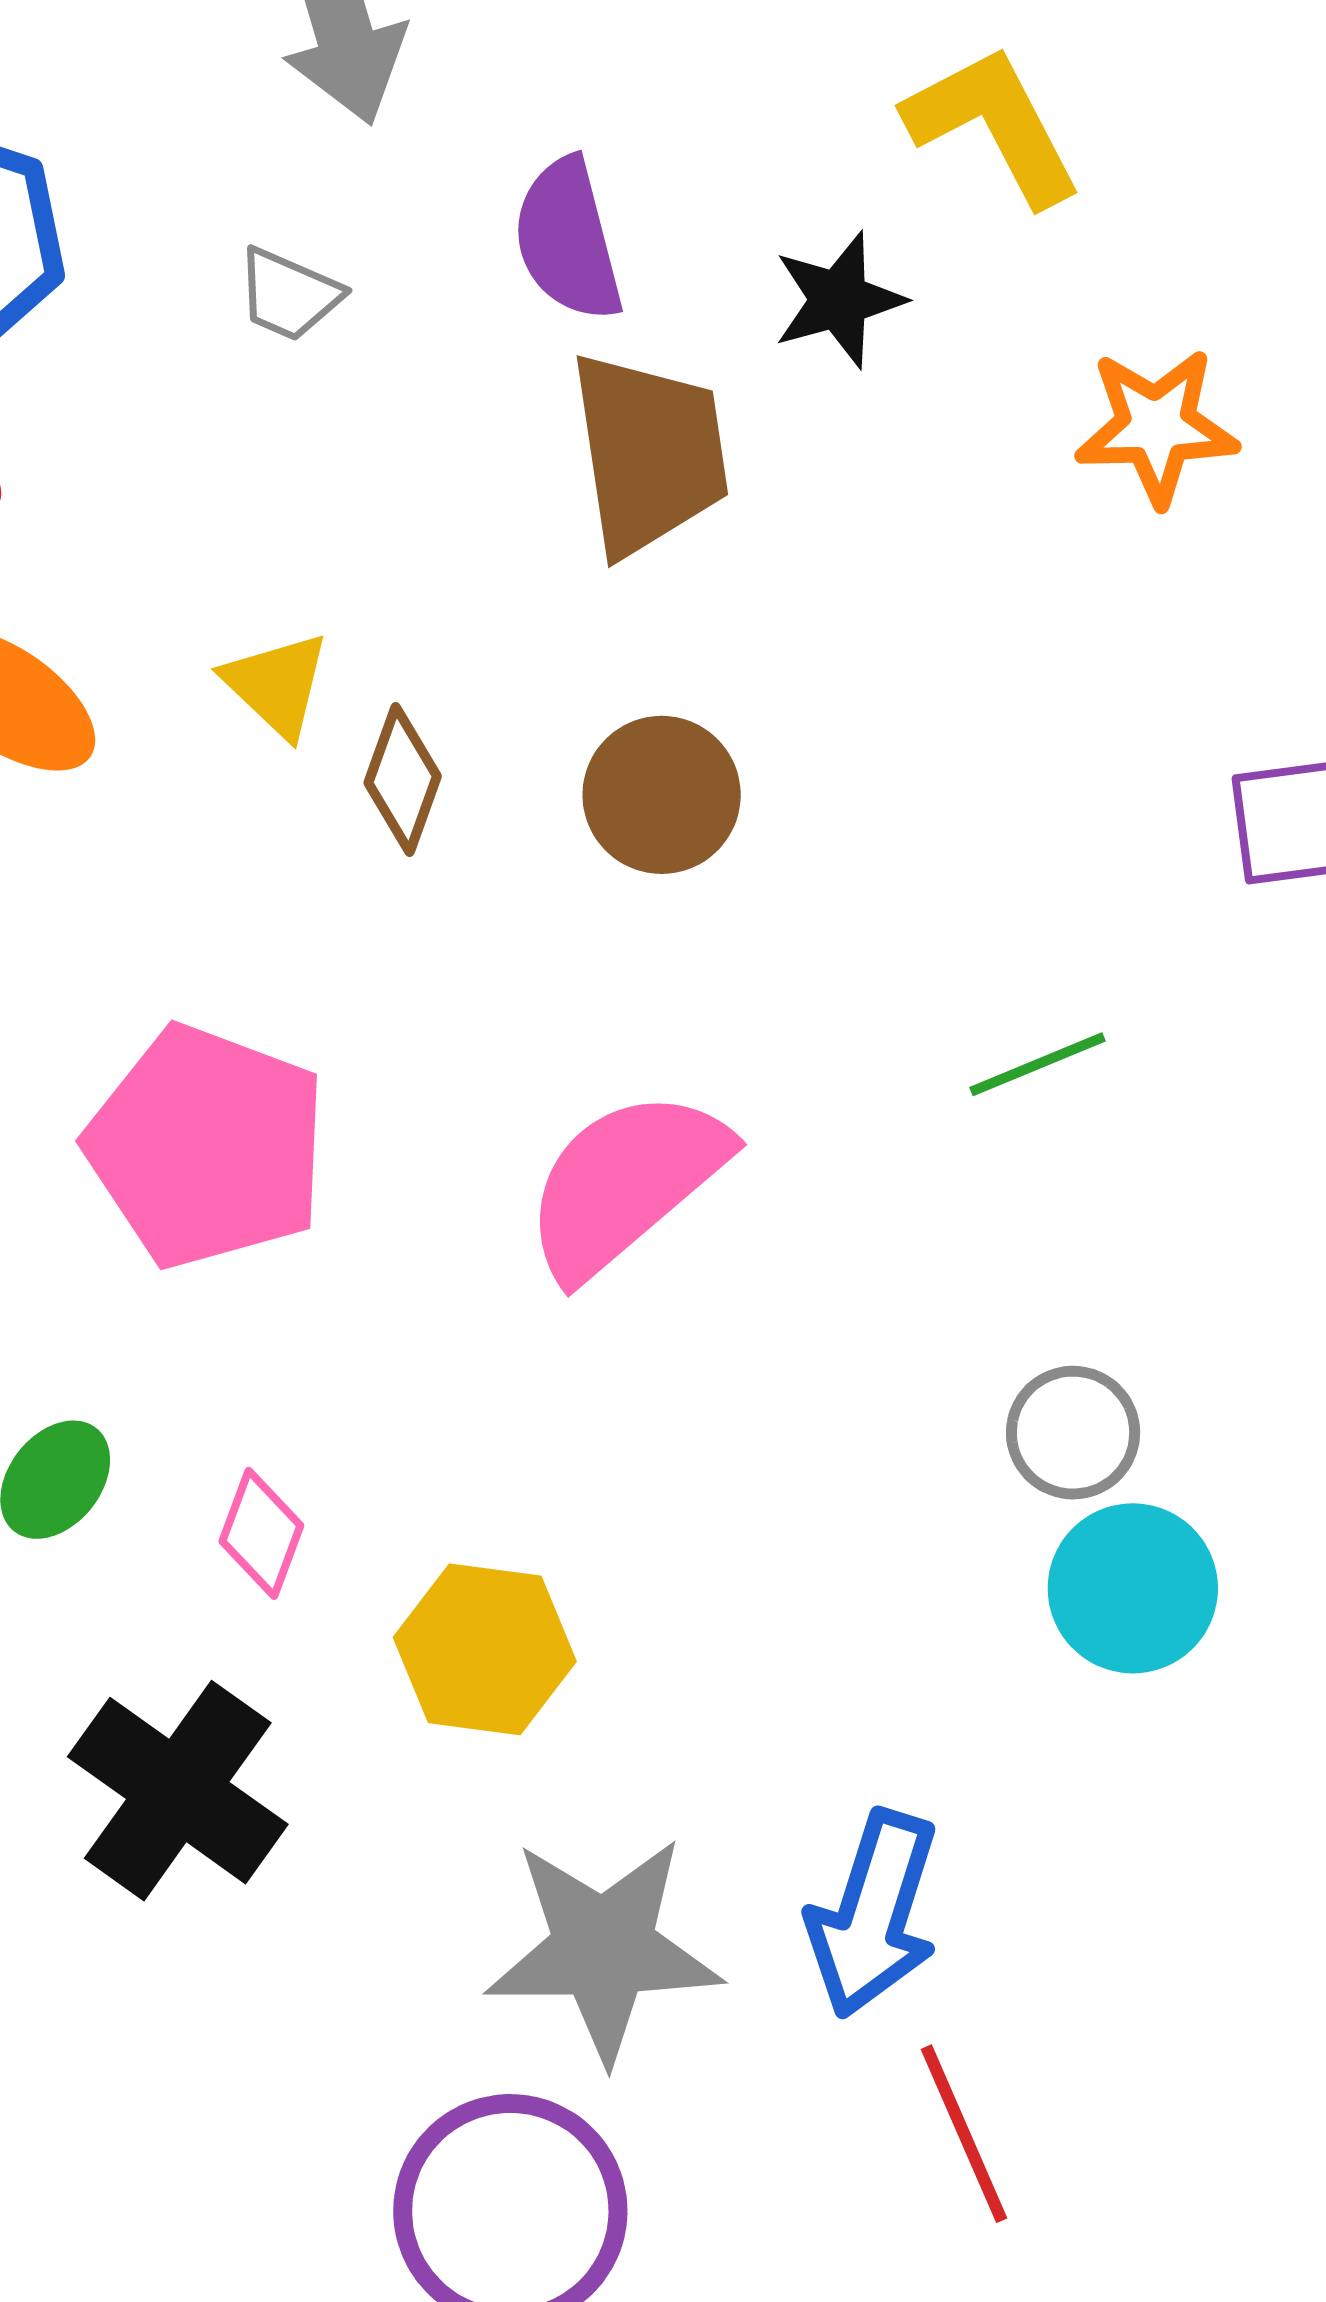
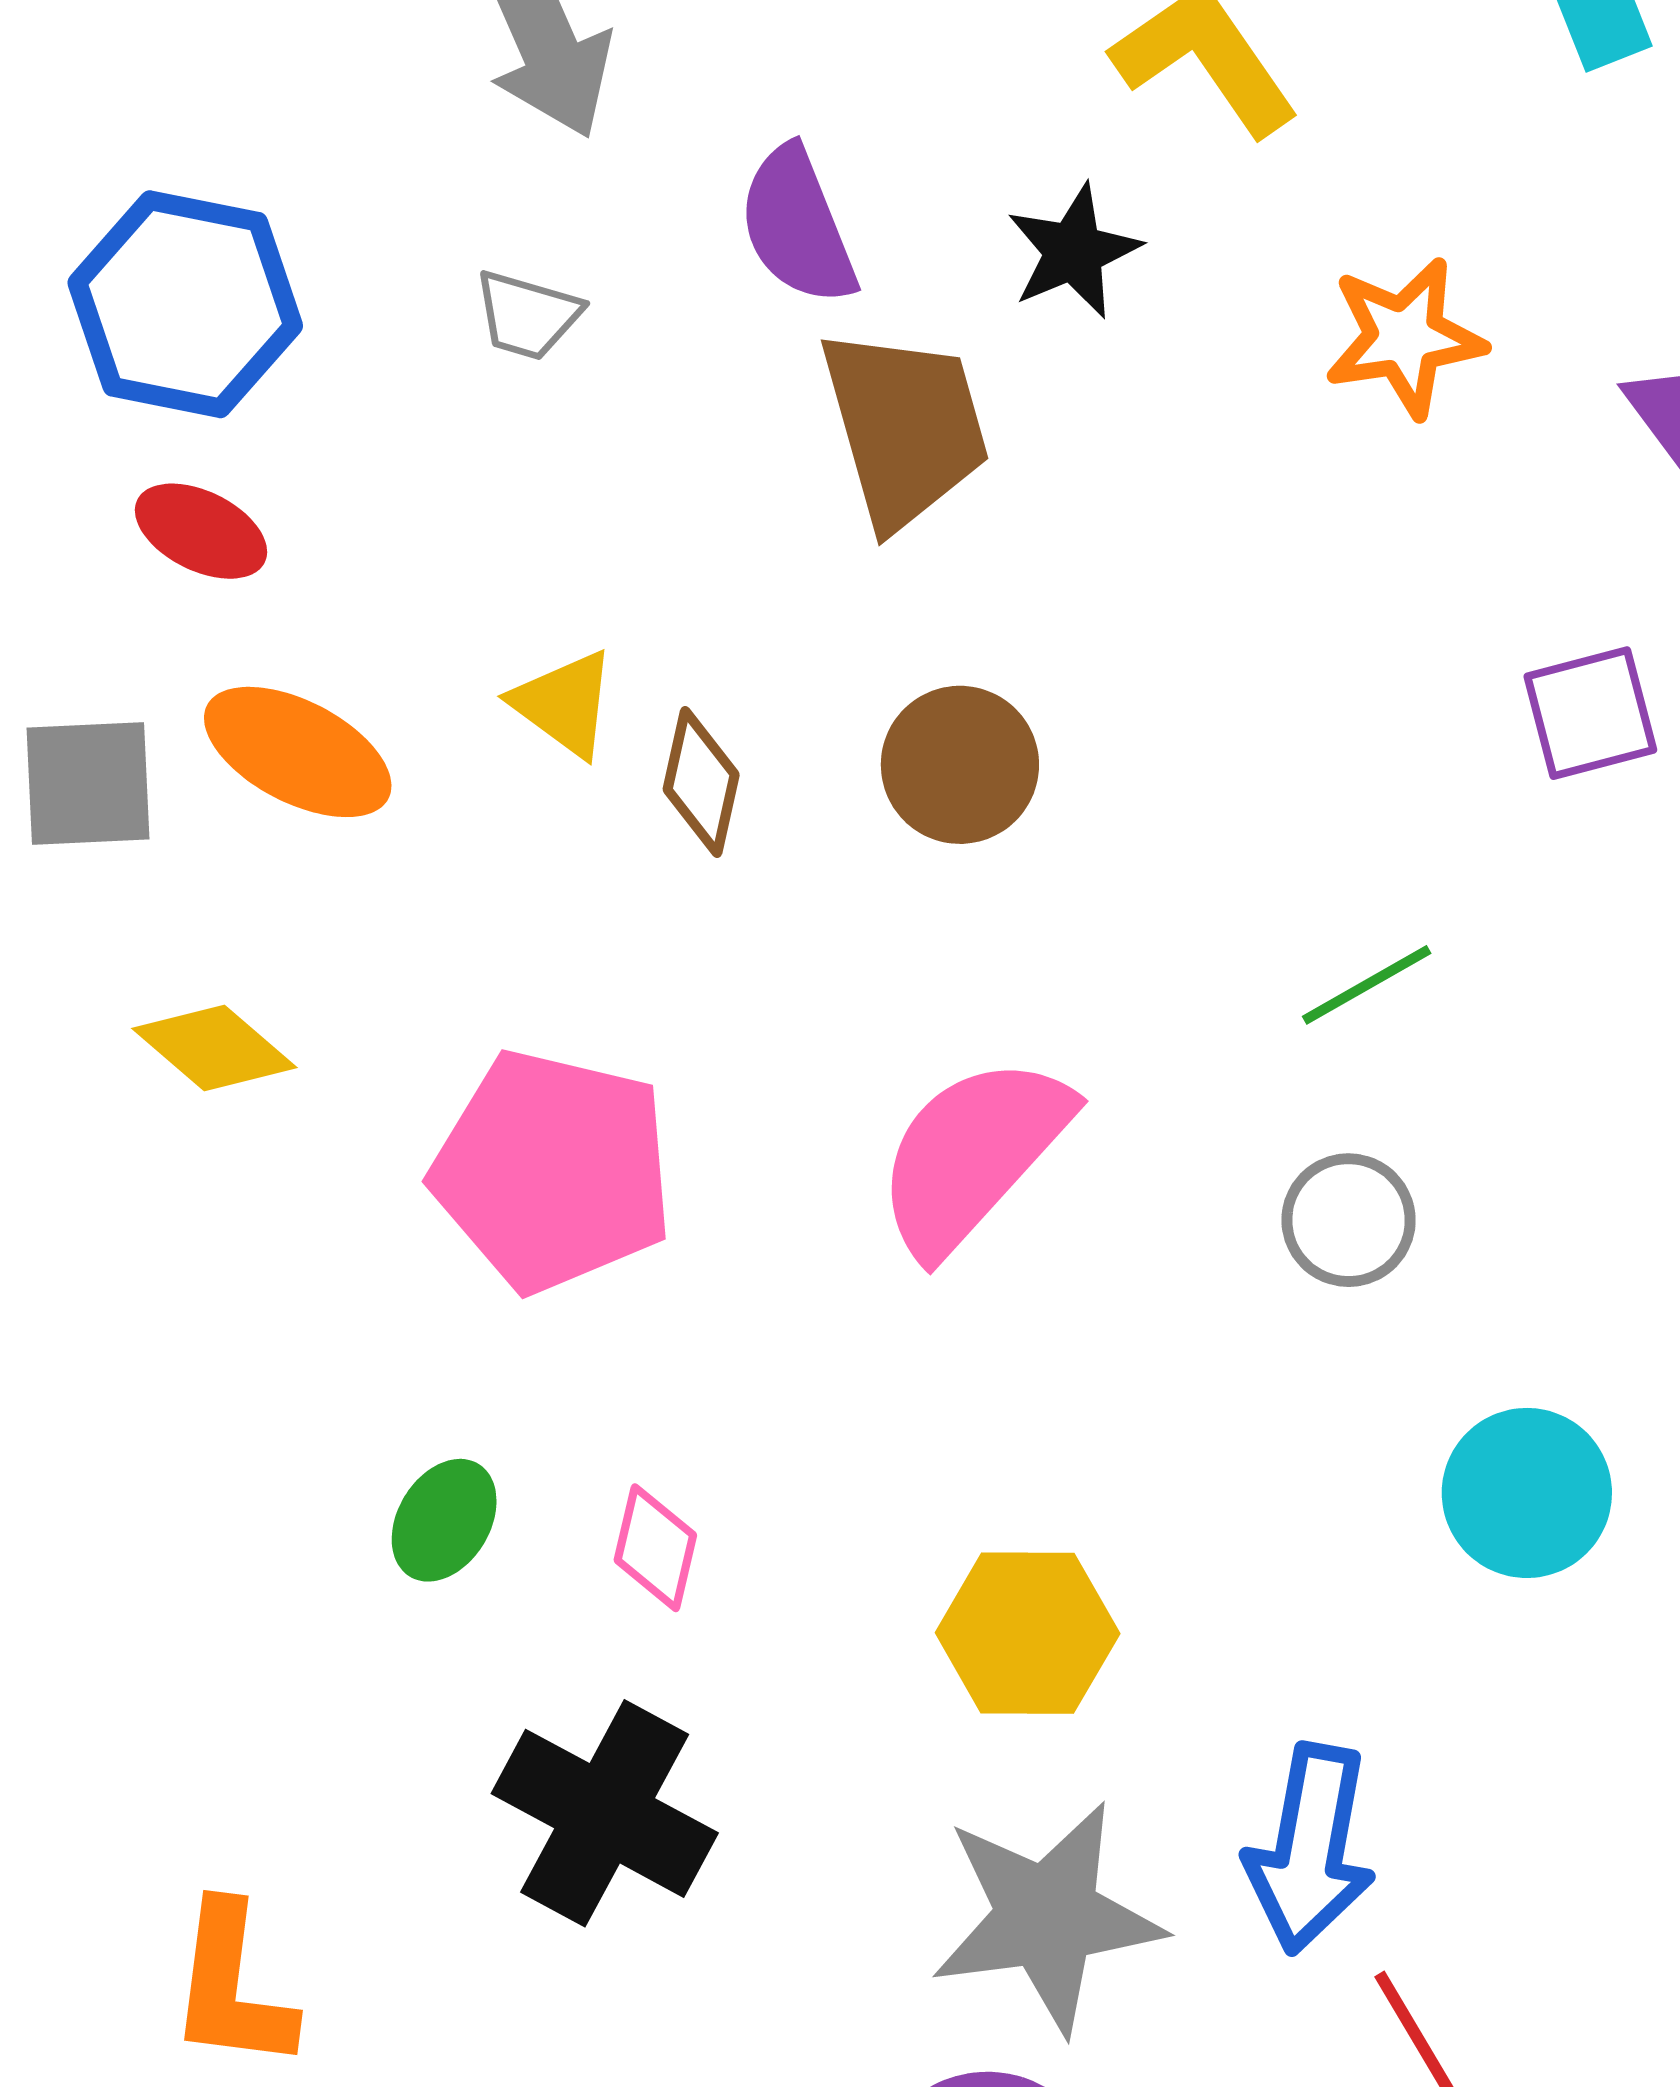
gray circle: (1073, 1433) -> (1349, 1220), moved
yellow hexagon: (485, 1649) -> (1028, 1633), moved

